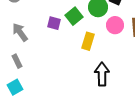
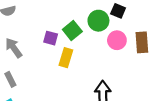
yellow rectangle: (88, 41) -> (66, 58), moved

